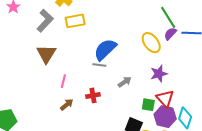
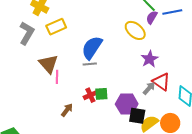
brown triangle: (46, 54) -> (48, 64), moved
pink line: (63, 81) -> (57, 77), moved
gray arrow: (125, 82) -> (149, 88), moved
green square: (148, 105) -> (101, 94), moved
purple hexagon: (165, 117) -> (127, 104), moved

